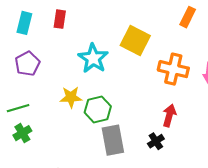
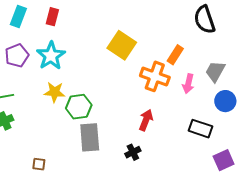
orange rectangle: (188, 17) -> (175, 55), moved
cyan star: (93, 58) -> (51, 56), moved
black cross: (156, 141) -> (133, 152), moved

